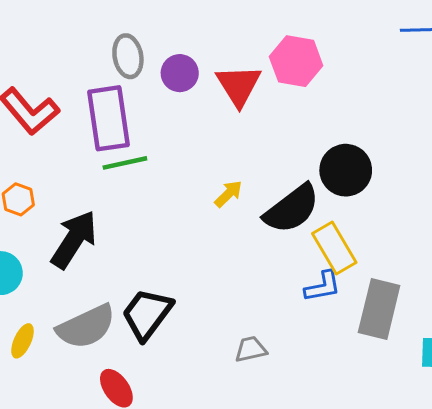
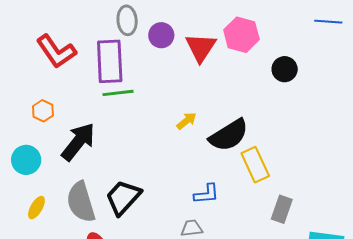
black circle: (346, 170) -> (285, 69), moved, size x0.7
blue L-shape: (323, 286) -> (206, 194), moved
gray rectangle: (379, 309) -> (282, 209), size x0.7
gray semicircle: (86, 327) -> (81, 202), turned 93

